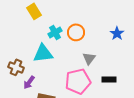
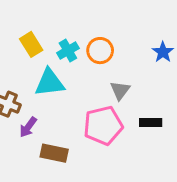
yellow rectangle: (34, 11) -> (31, 44), moved

